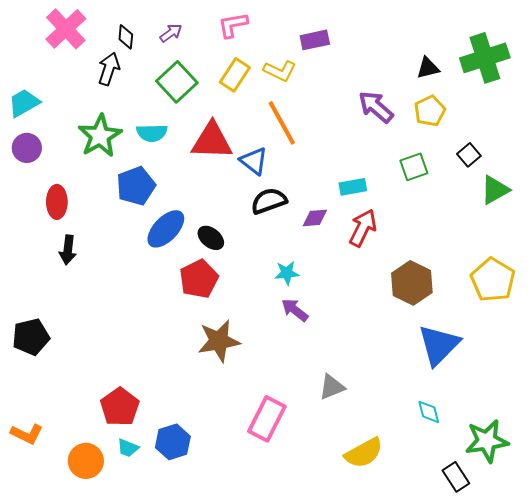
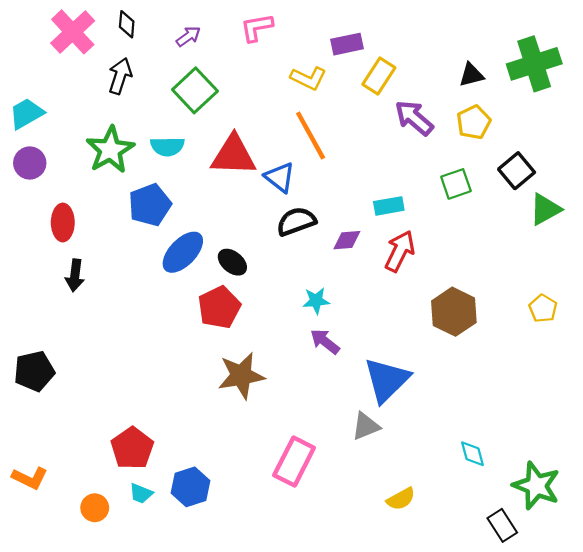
black diamond: (126, 37) -> (127, 24), moved
yellow rectangle: (235, 75) -> (379, 76), moved
black square: (469, 155) -> (517, 171), size x1.4
yellow pentagon: (493, 280) -> (543, 308), size x0.6
blue triangle: (439, 345) -> (387, 380), moved
green star: (487, 441) -> (536, 486), turned 30
yellow semicircle: (364, 453) -> (401, 499), size x0.7
orange circle: (86, 461) -> (95, 508), size x0.7

